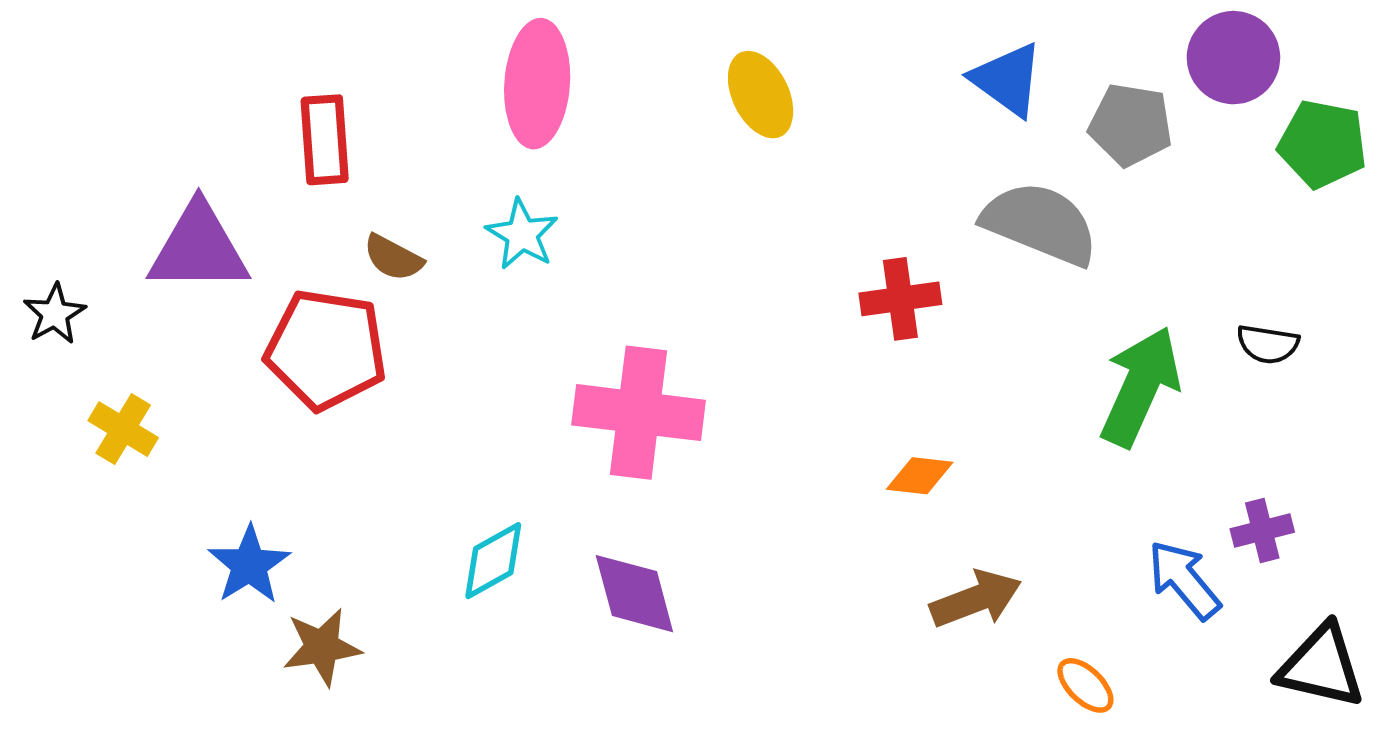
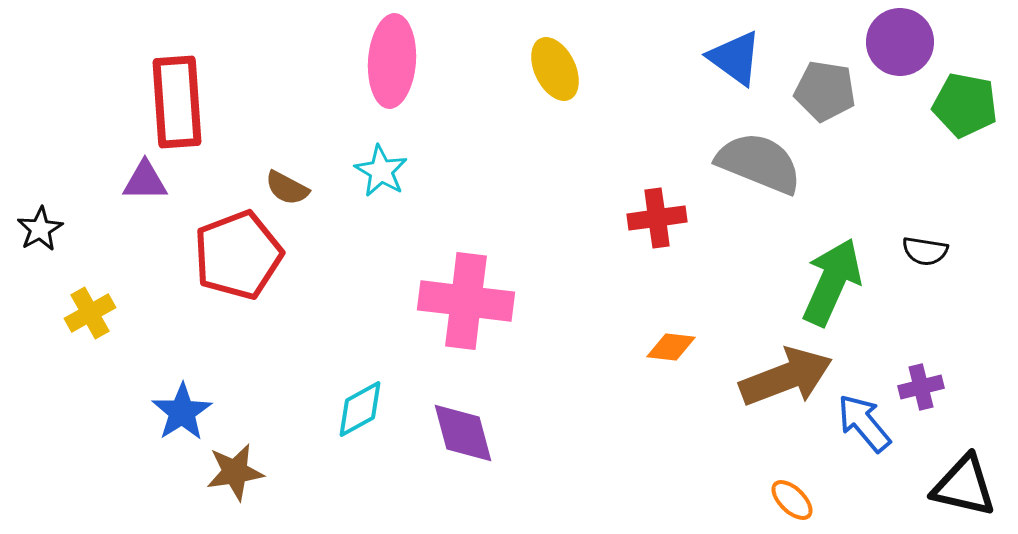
red rectangle: (325, 140) -> (177, 102), moved, size x1.4
purple triangle: (199, 248) -> (145, 181), size x0.6
red pentagon: (326, 350) -> (238, 255), turned -30
yellow cross: (123, 429) -> (90, 313), turned 30
brown arrow: (976, 599) -> (786, 377), moved, size x1.4

